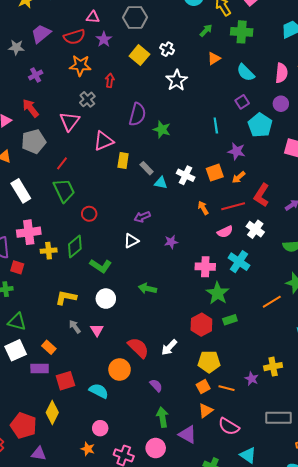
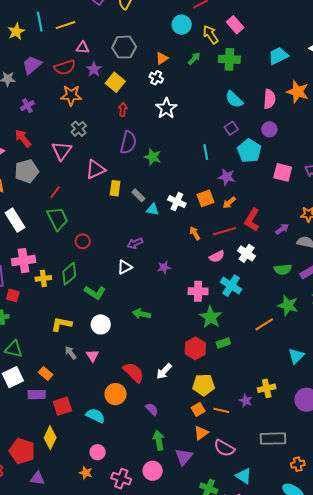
yellow square: (139, 55) -> (115, 82), moved
orange triangle: (214, 58) -> (162, 58), moved
red arrow: (110, 80) -> (123, 109), moved
purple triangle: (188, 434) -> (184, 457), turned 42

